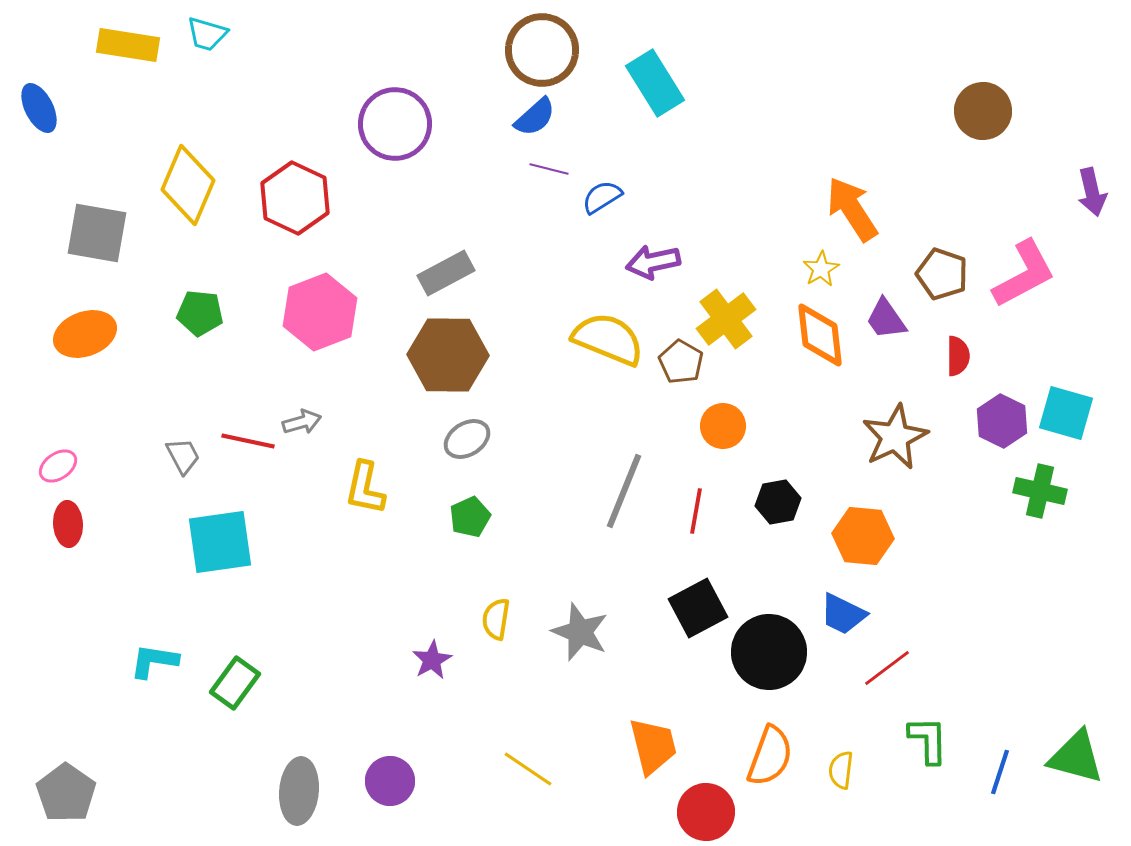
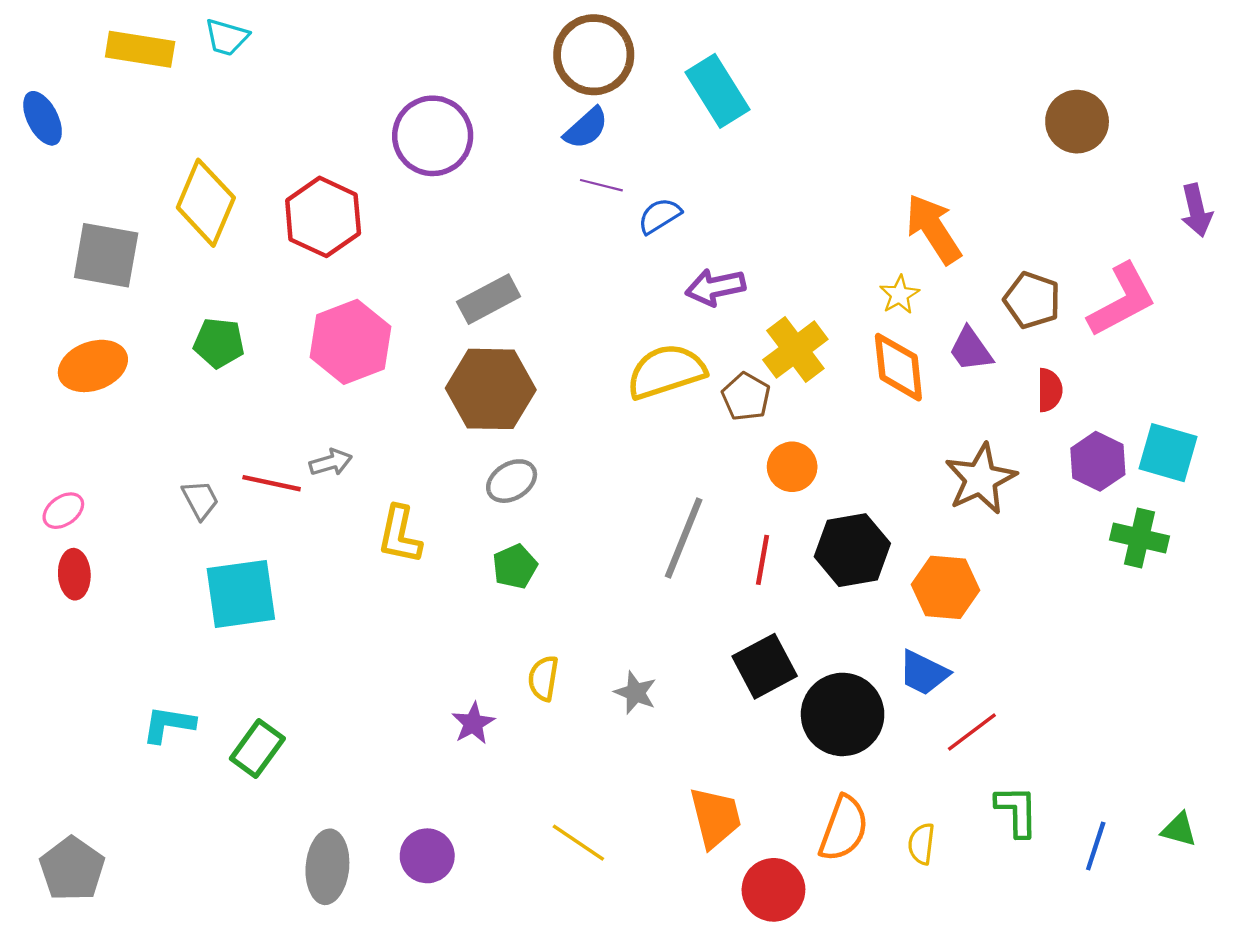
yellow semicircle: (608, 339) -> (666, 371), turned -40
black hexagon: (778, 502) -> (852, 550), size x1.5
gray star: (580, 632) -> (635, 693), size x0.7
green triangle: (1076, 757) -> (1179, 830), size x0.6

